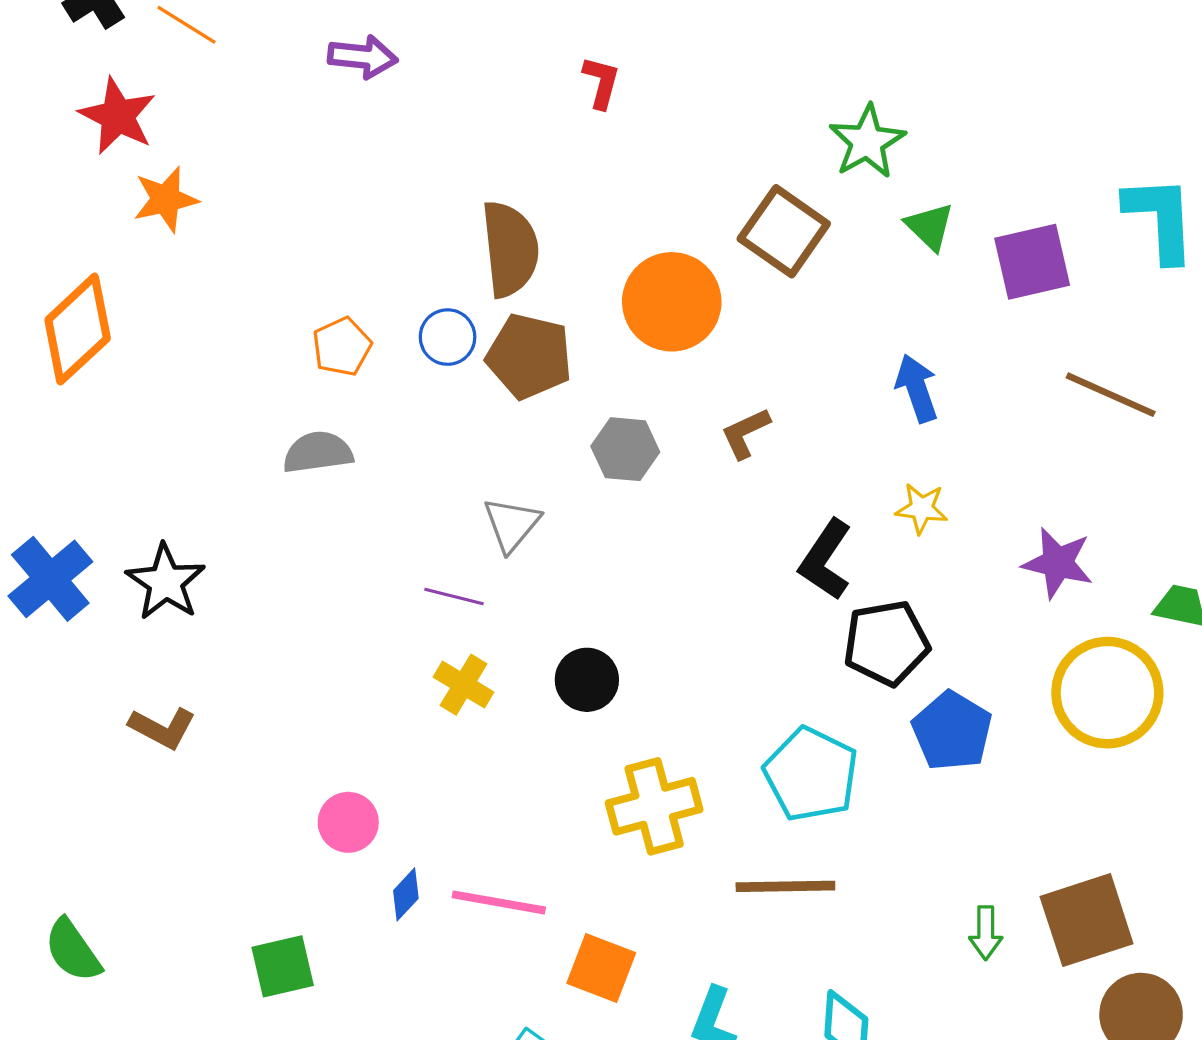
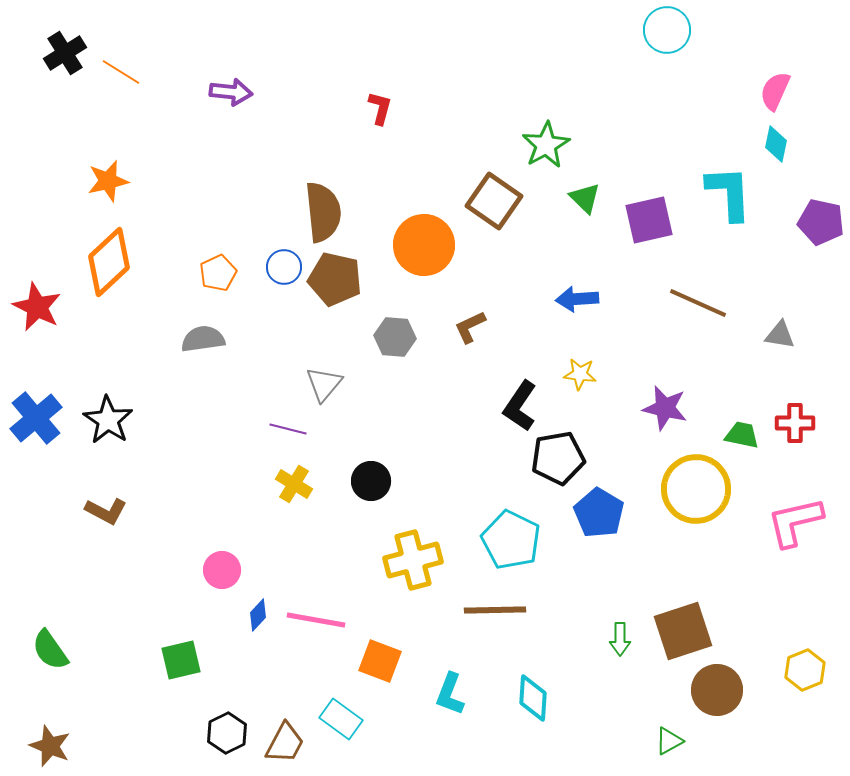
red star: (118, 116) -> (37, 307), moved
orange diamond: (78, 329) -> (109, 262), moved
blue arrow: (917, 388) -> (577, 299), turned -75

